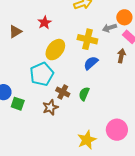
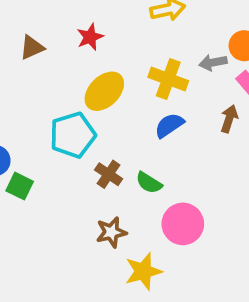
green semicircle: (84, 94) -> (149, 183), turned -88
brown star: (50, 107) -> (111, 232), moved
pink circle: (117, 130) -> (183, 224), moved

